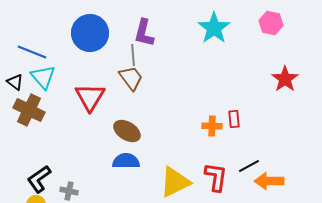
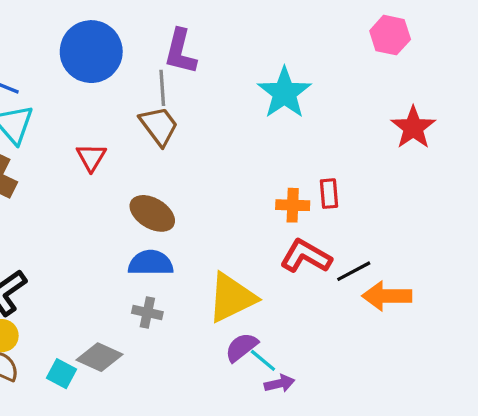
cyan star: (214, 28) -> (284, 93), moved
red triangle: (90, 97) -> (91, 157), size x0.6
red L-shape: (216, 177) -> (306, 256), moved, turned -68
gray cross: (69, 191) -> (147, 313), moved

